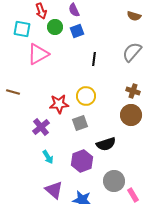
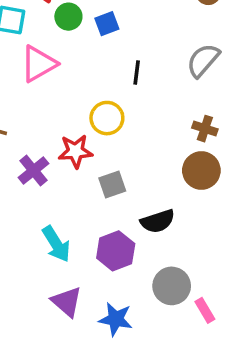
yellow circle: (86, 96) -> (107, 118), moved
purple cross: (41, 127) -> (33, 170), moved
cyan arrow: (48, 157) -> (56, 244), size x1.5

